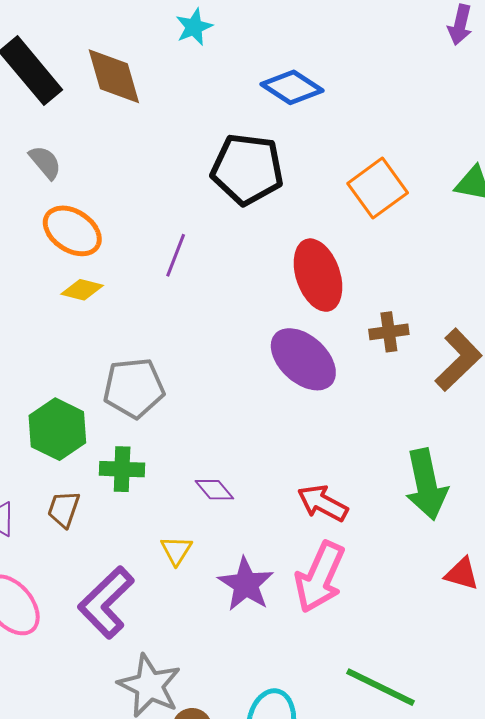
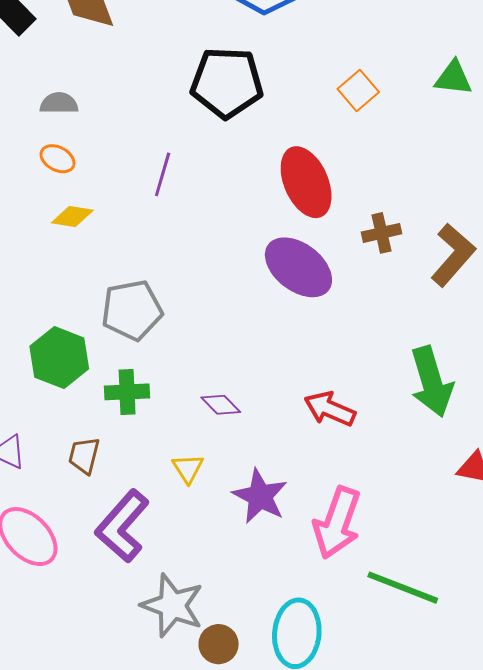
gray semicircle: (45, 162) -> (59, 103), moved, turned -45
orange square: (378, 188) -> (358, 91), size x0.7
orange ellipse: (72, 231) -> (58, 159), size x0.6
brown trapezoid: (64, 509) -> (84, 456), moved
pink arrow: (320, 577) -> (337, 523), moved

